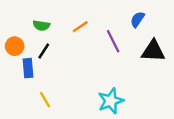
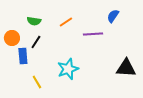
purple line: (113, 41) -> (93, 34), turned -66
black triangle: (153, 51) -> (126, 68), moved
cyan star: (111, 101) -> (68, 69), moved

